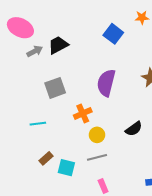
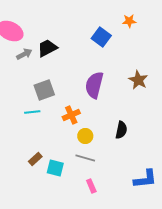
cyan line: (38, 124) -> (32, 112), moved
black semicircle: (134, 129) -> (121, 130), turned -42
gray line: (97, 157) -> (85, 158), turned 30

